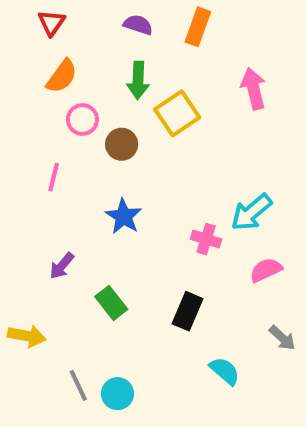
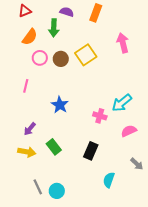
red triangle: (52, 23) -> (25, 11), turned 32
green arrow: (138, 80) -> (54, 28), moved
brown circle: (122, 144) -> (61, 59), moved
yellow arrow: (27, 336) -> (27, 152), moved
cyan semicircle: (225, 371) -> (109, 180), turned -112

